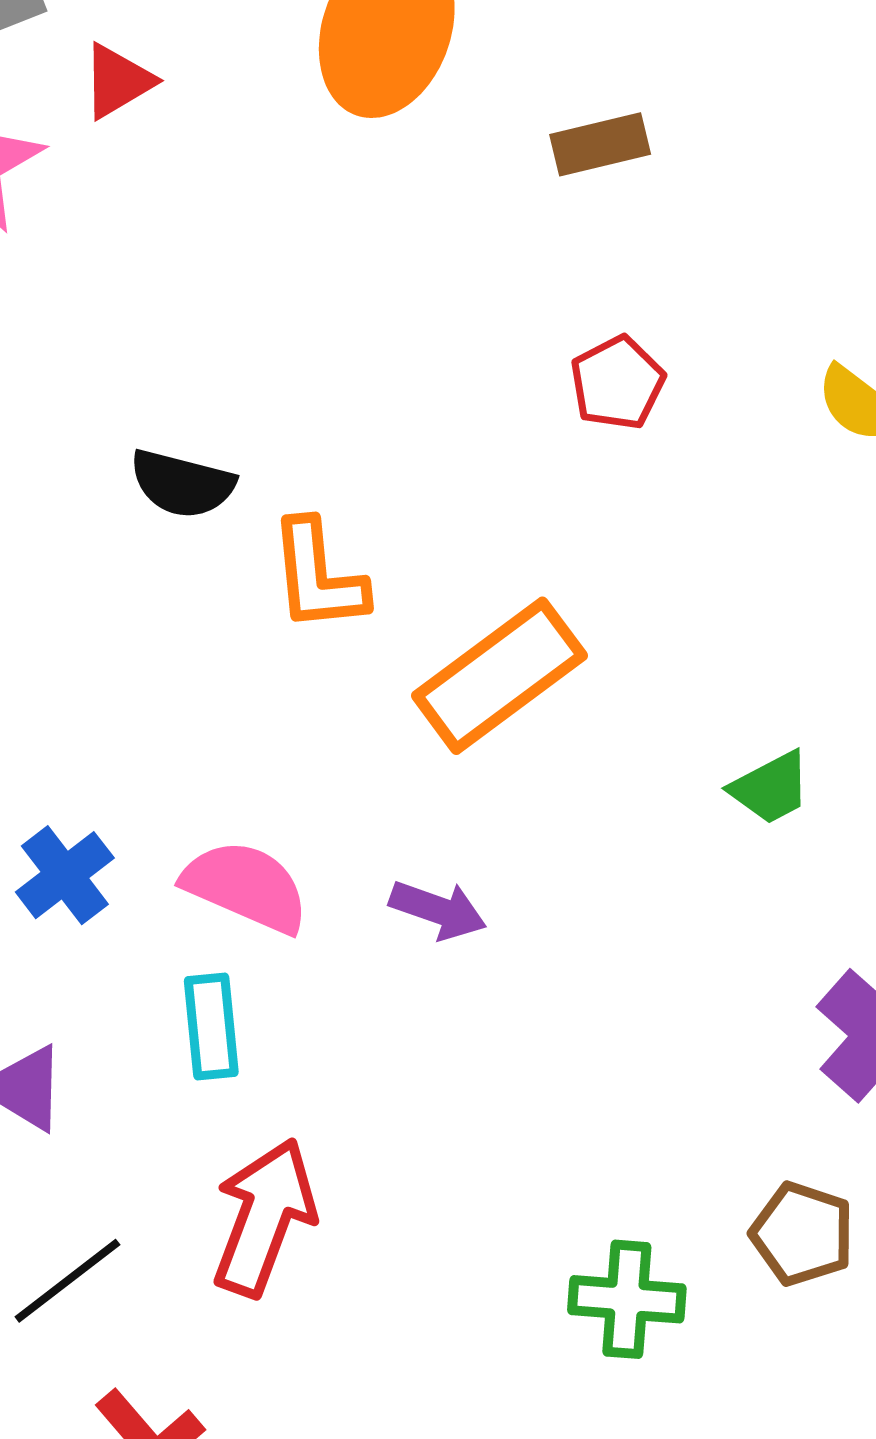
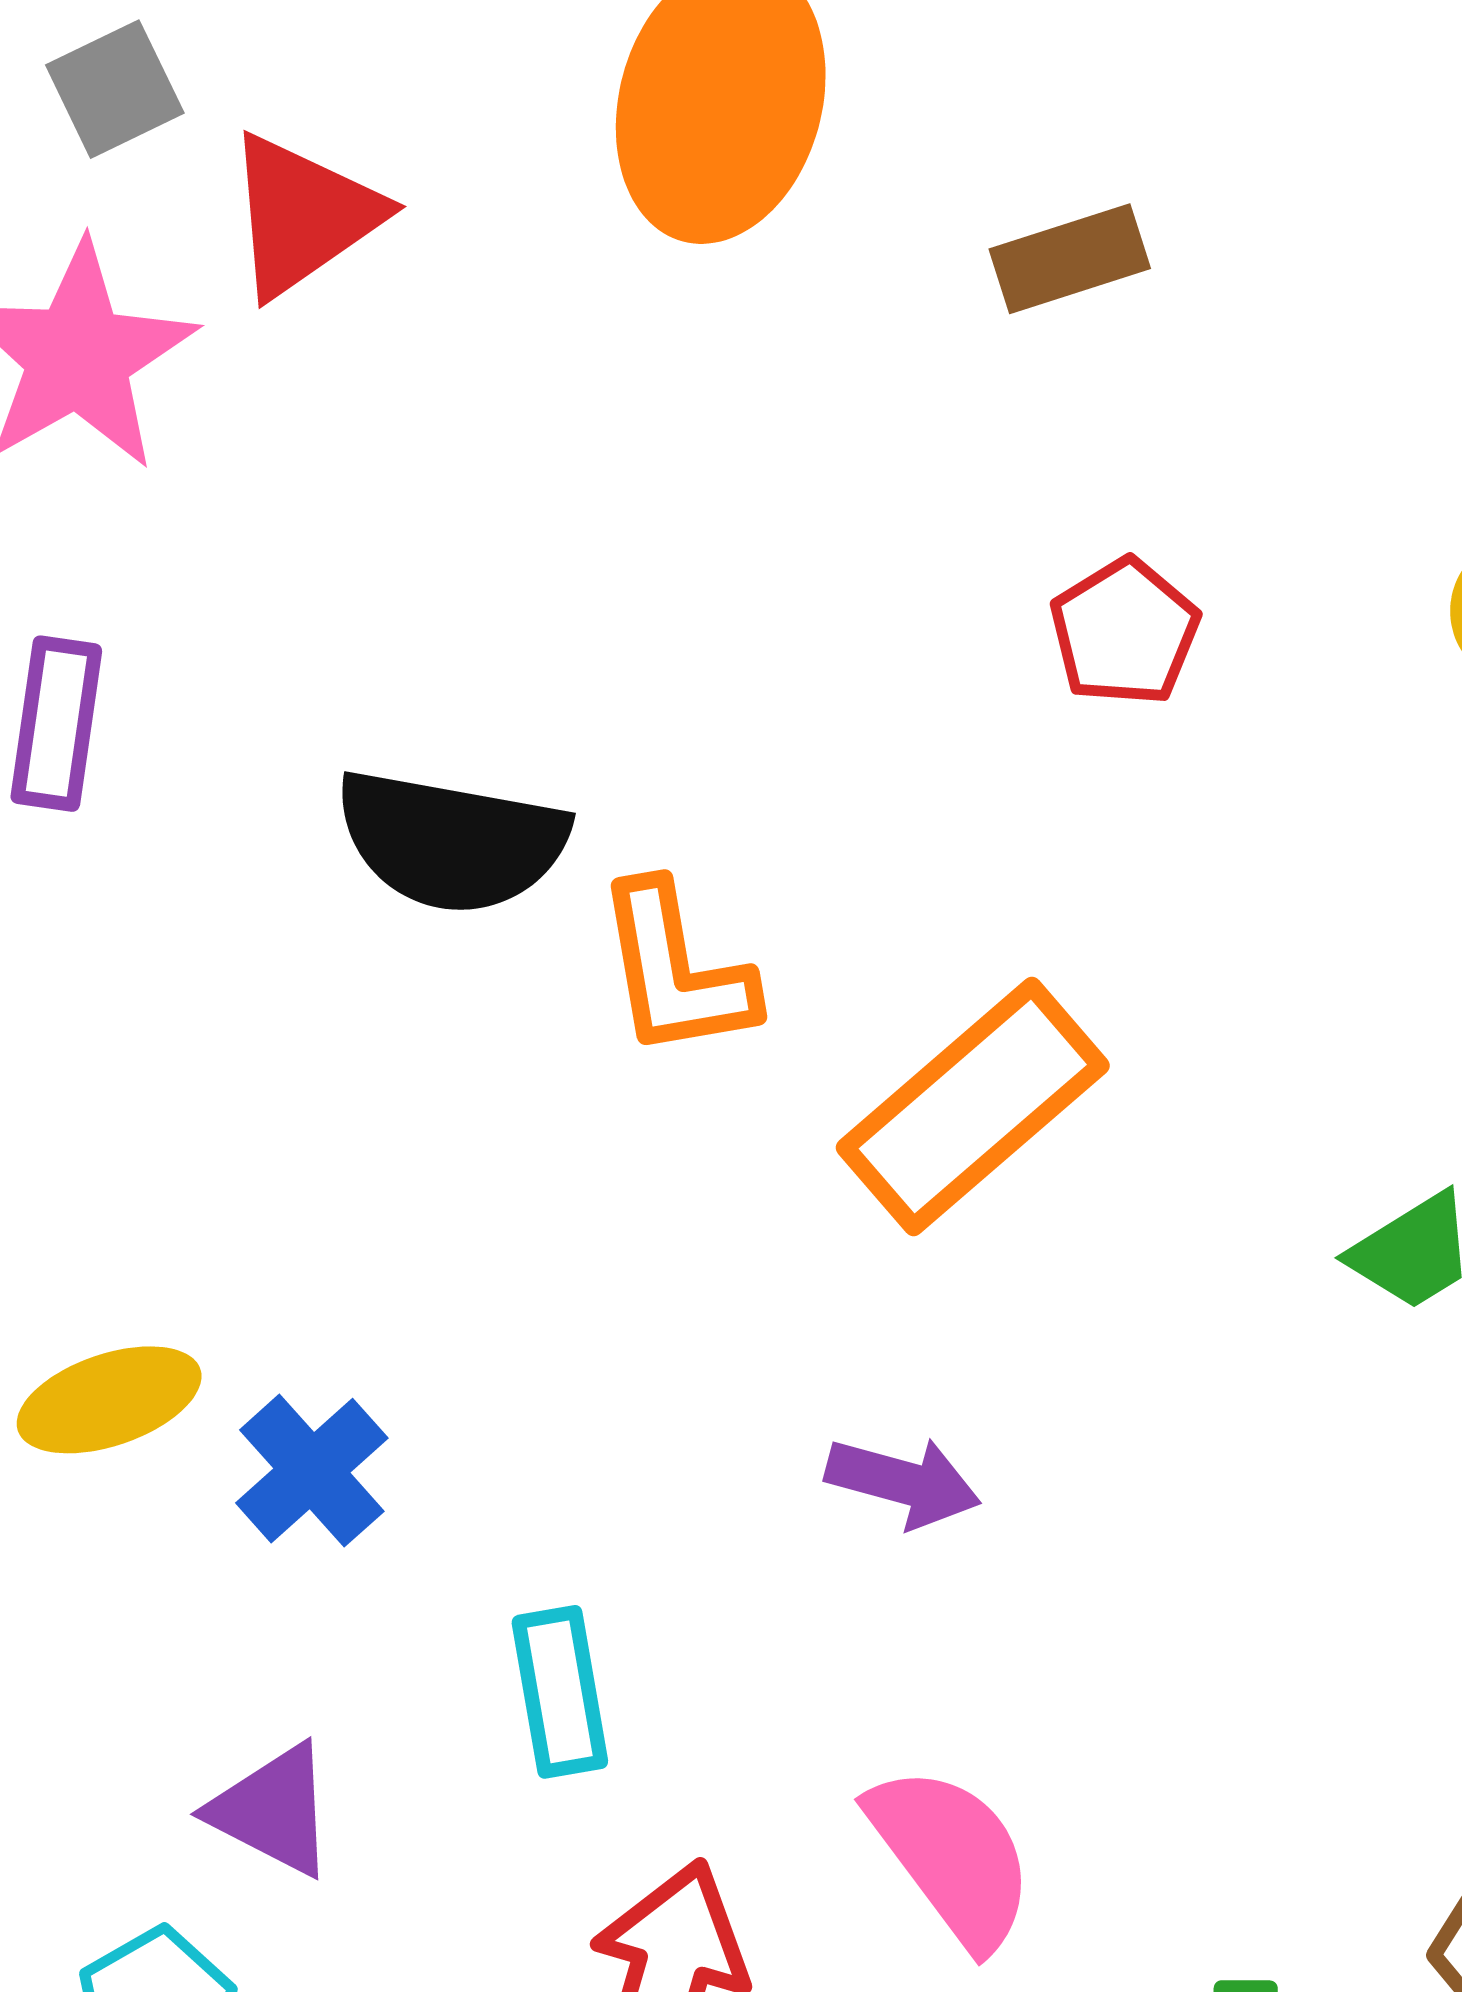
red triangle: (118, 81) -> (303, 215), size x1.4
black semicircle: (182, 484) -> (451, 841), size x1.4
pink semicircle: (246, 886) -> (952, 1856), moved, turned 34

